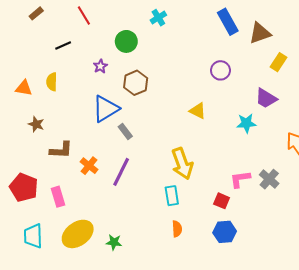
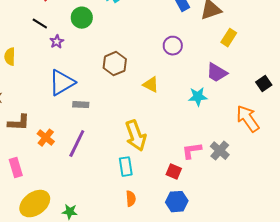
black line: (63, 46) -> (40, 24), moved, turned 56
brown hexagon: (136, 83) -> (115, 64), moved
gray rectangle: (125, 131) -> (81, 105), turned -49

